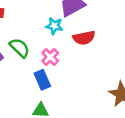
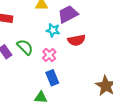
blue rectangle: (42, 80) -> (52, 78), moved

